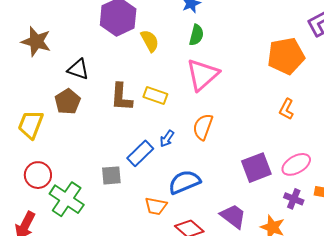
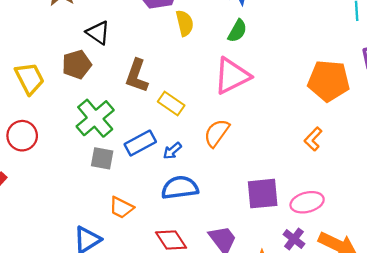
yellow rectangle: (155, 96) -> (171, 103), moved
yellow trapezoid: (31, 125) -> (30, 78), turned 116
blue arrow: (167, 139) -> (172, 151), moved
green cross: (67, 199) -> (95, 118), moved
orange trapezoid: (156, 206) -> (121, 208), moved

